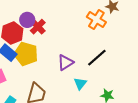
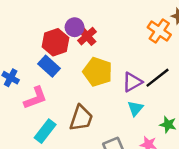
yellow pentagon: (26, 54) -> (98, 72), moved
purple triangle: (65, 63) -> (132, 82), moved

